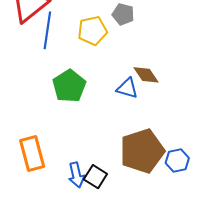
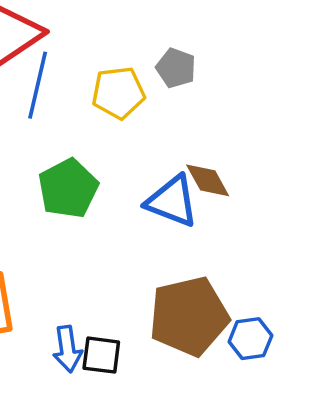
blue triangle: (127, 88) -> (172, 201), size x1.4
black square: (95, 177) -> (101, 355), turned -30

